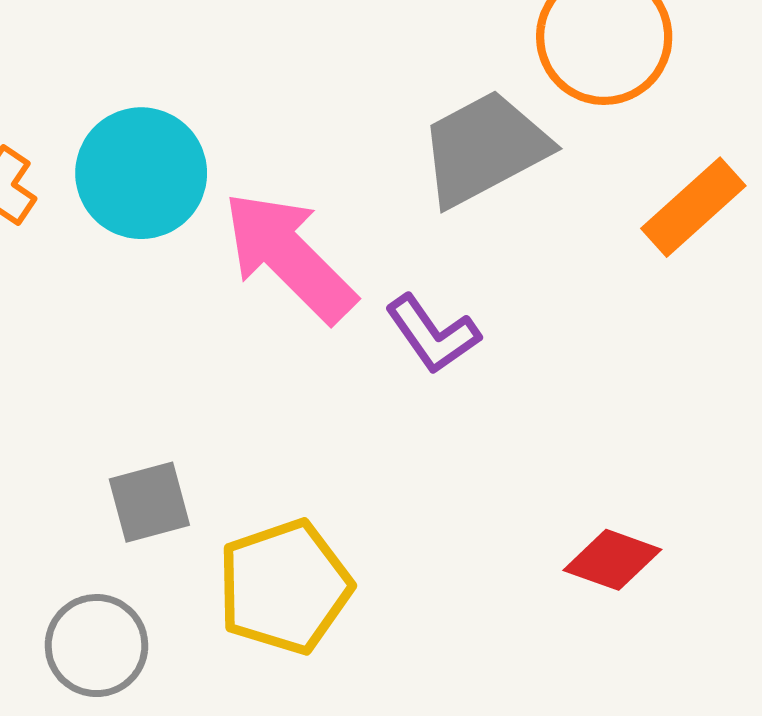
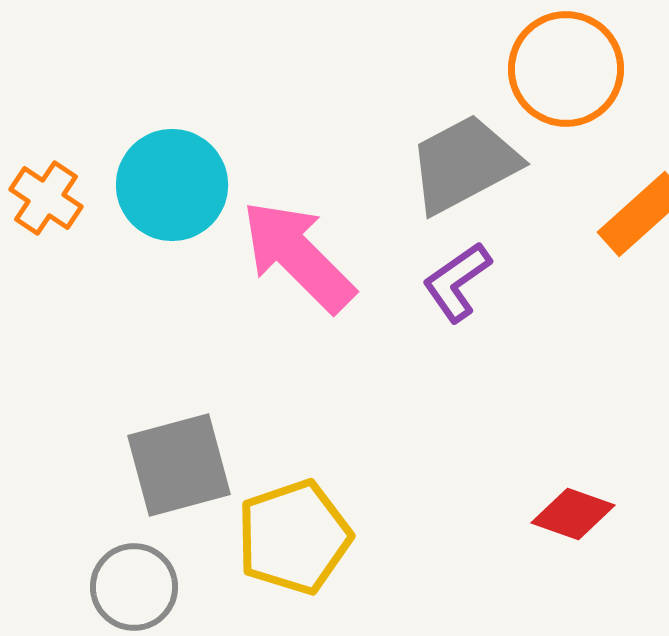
purple L-shape: (433, 334) -> (457, 282), moved, turned 90
gray square: (149, 502) -> (179, 465), size x1.5

